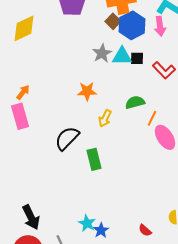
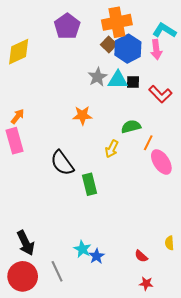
yellow arrow: (105, 118) -> (112, 149), moved
black semicircle: (67, 138) -> (62, 163), turned -80

